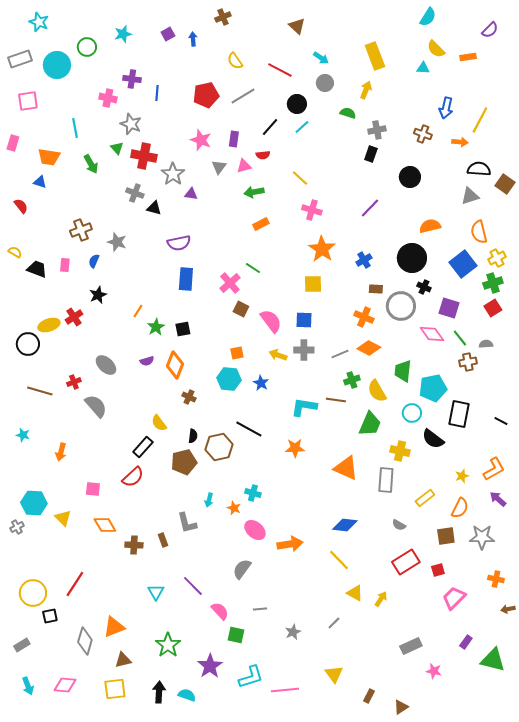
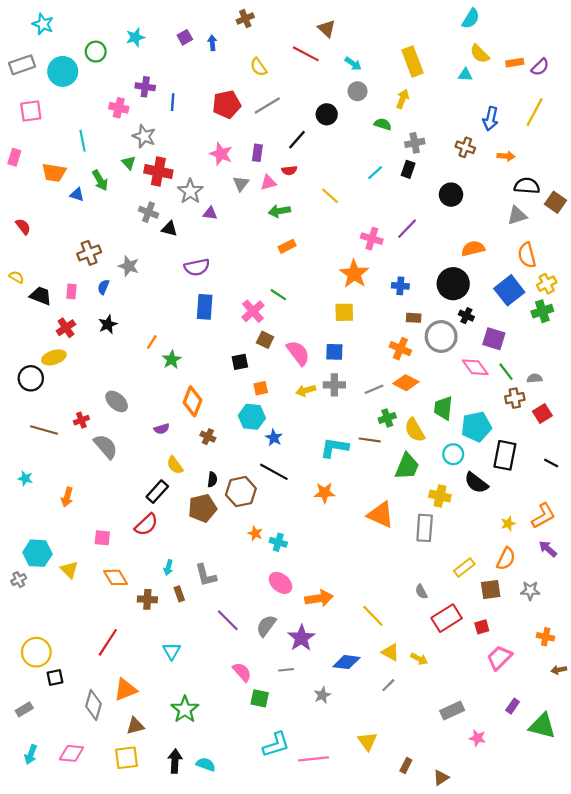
purple semicircle: (490, 30) -> (540, 67), moved
red line: (280, 70) -> (306, 54), moved
yellow line: (480, 120) -> (535, 112), moved
cyan line: (302, 127) -> (375, 173), moved
blue triangle: (40, 182) -> (77, 195), moved
pink cross: (312, 210) -> (372, 239), moved
blue cross: (364, 260) -> (400, 286), turned 35
red square: (493, 308) -> (542, 414), moved
red cross: (74, 317) -> (66, 328), moved
black square: (183, 329) -> (240, 362), moved
yellow arrow: (278, 355) -> (306, 390), turned -36
purple semicircle: (147, 361) -> (162, 429), moved
blue star: (261, 383) -> (274, 438), moved
yellow rectangle: (425, 498) -> (464, 568), moved
cyan arrow: (209, 500) -> (168, 568), moved
orange star: (234, 508) -> (255, 533), moved
blue diamond: (345, 525) -> (346, 662), moved
gray semicircle: (399, 525) -> (421, 592), moved, turned 32
gray star: (482, 537) -> (530, 591), size x0.7
red line: (75, 584) -> (108, 642), moved
purple line: (193, 586) -> (228, 620), moved
yellow arrow: (381, 599) -> (419, 659), turned 84
gray line: (334, 623) -> (388, 685), moved
purple star: (210, 666) -> (301, 638), moved
cyan arrow: (28, 686) -> (31, 754), turned 42

